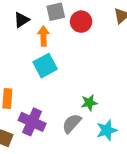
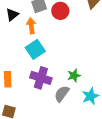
purple cross: (32, 122) -> (41, 78), moved

